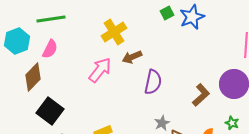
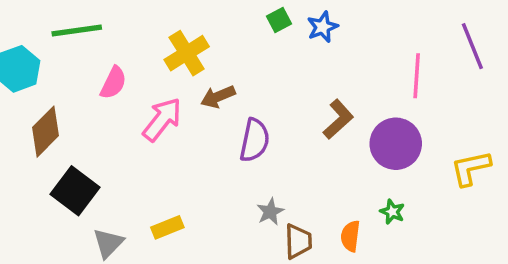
blue star: (192, 17) -> (323, 27), size x0.7
pink semicircle: (50, 49) -> (113, 83), moved
brown L-shape: (201, 95) -> (338, 119), moved

